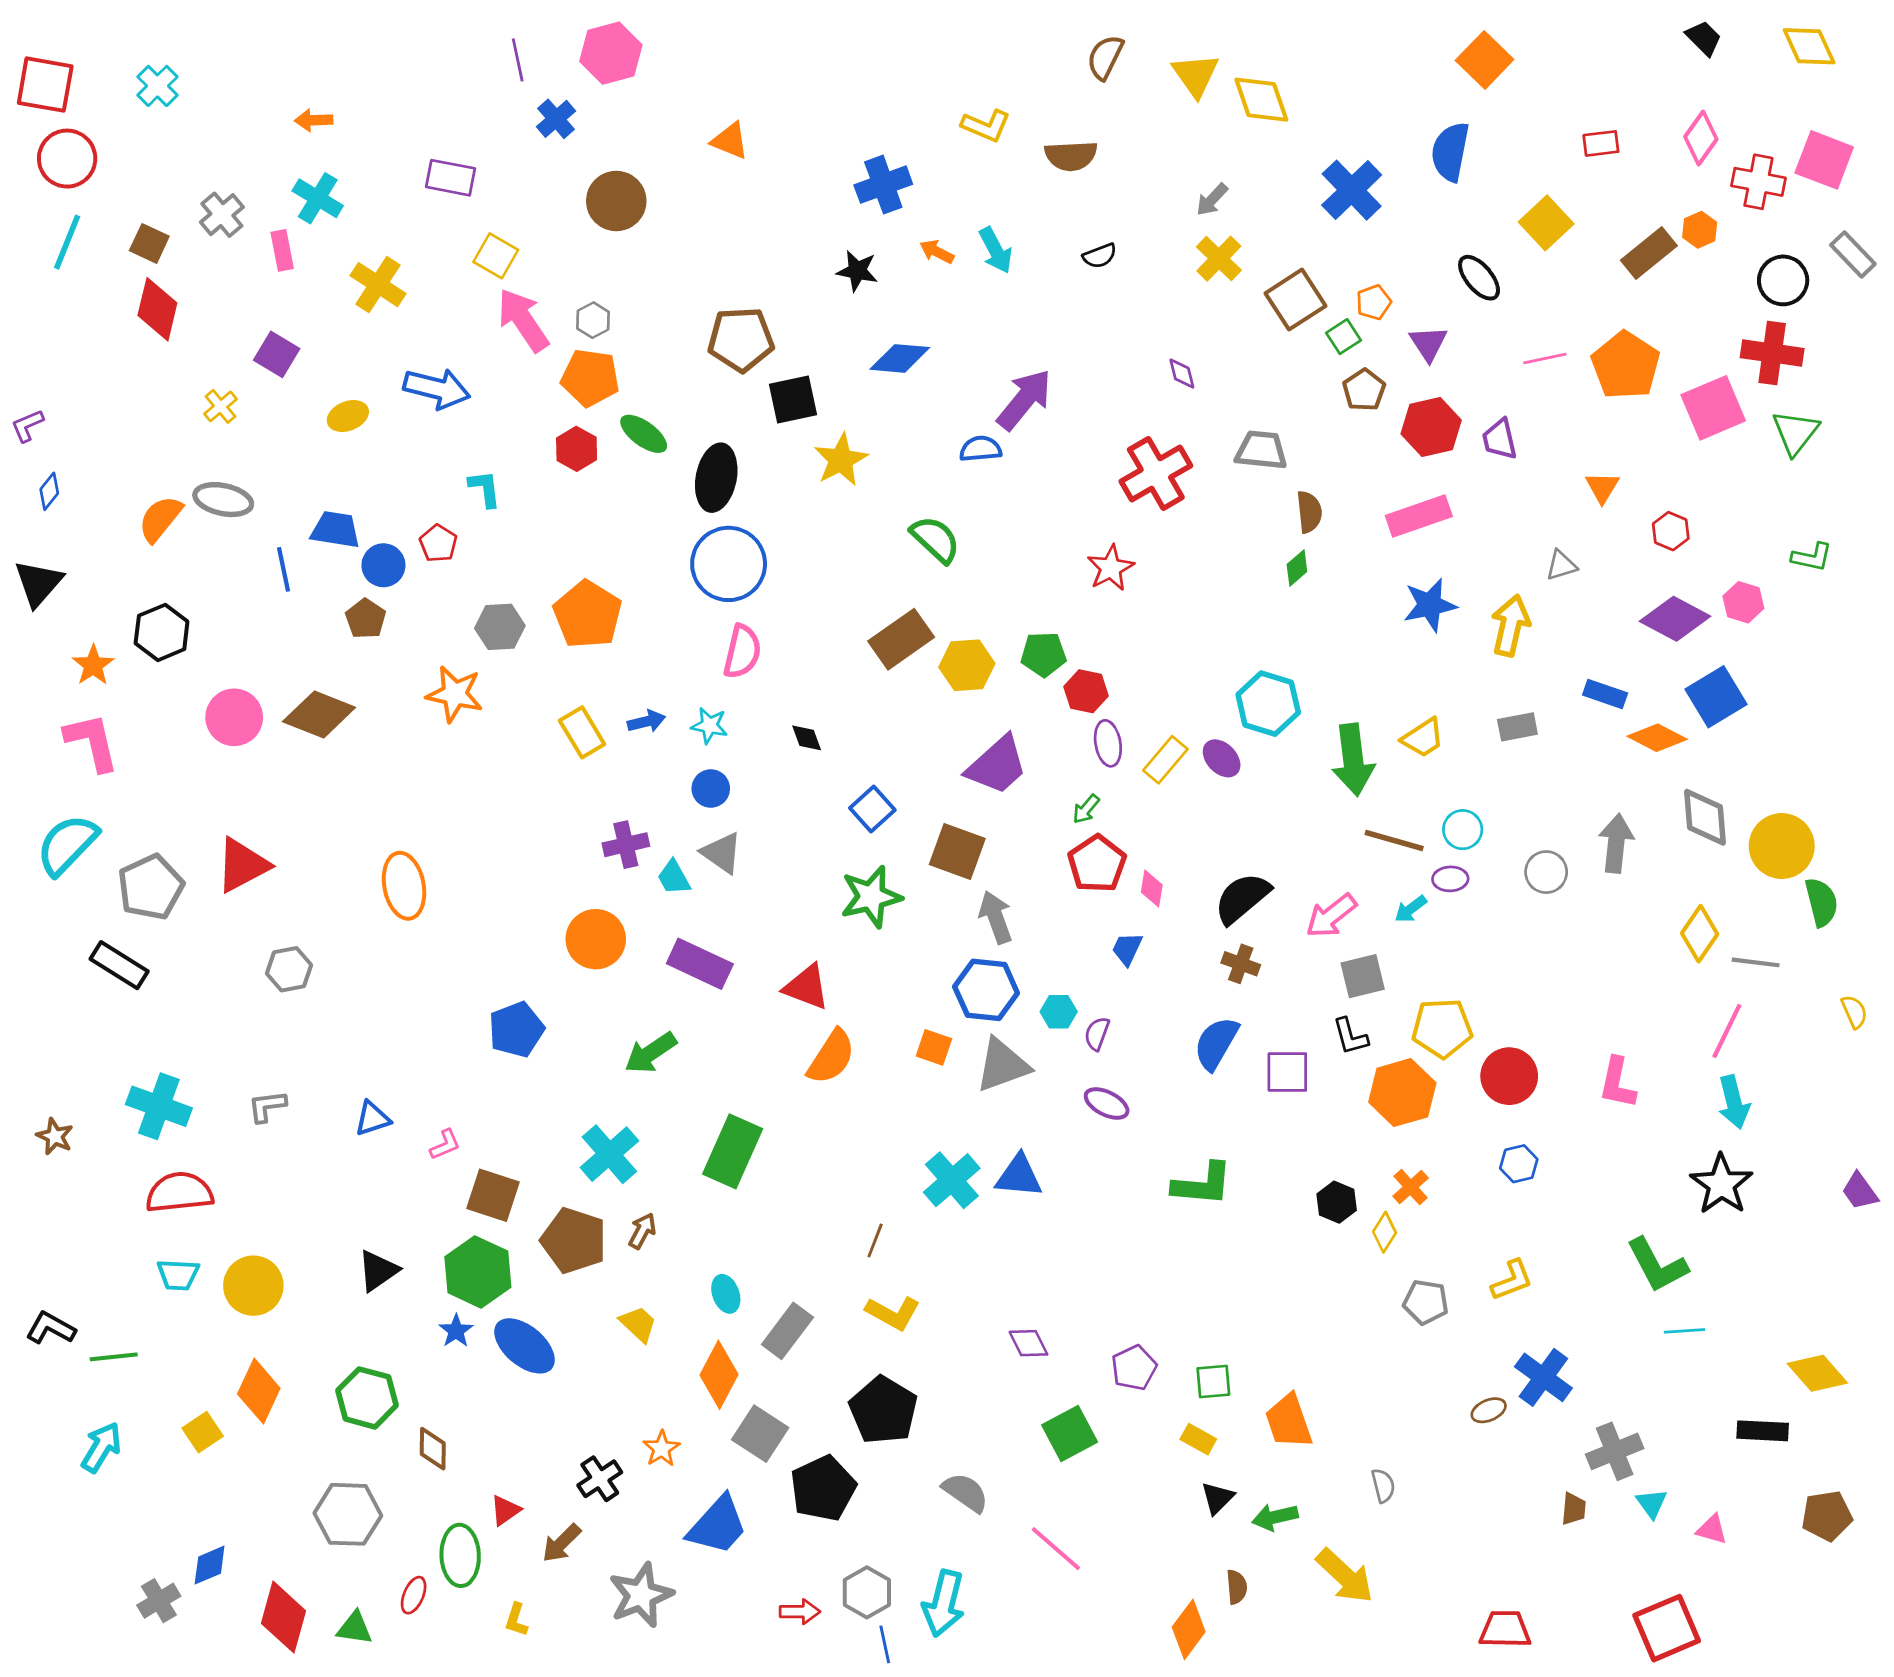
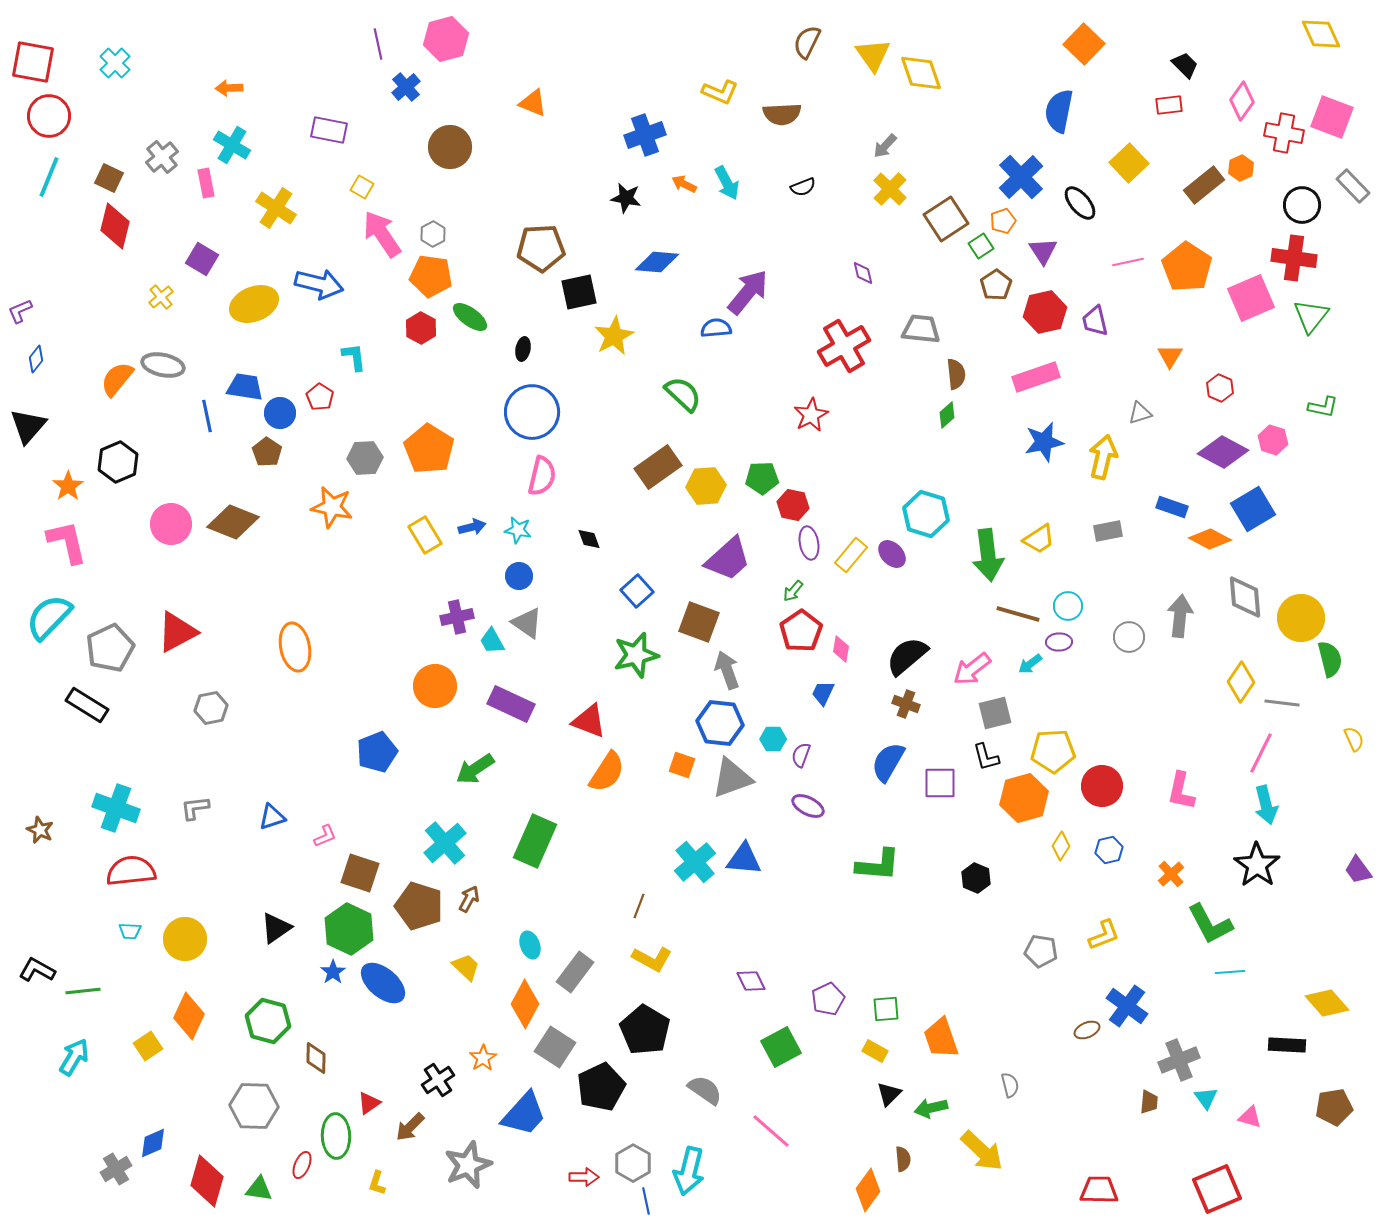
black trapezoid: (1704, 38) -> (1185, 65), moved
blue cross: (1352, 190) -> (1021, 177), moved
yellow square: (496, 256) -> (362, 187), size x0.7
yellow ellipse: (348, 416) -> (254, 304), size x1.6
black ellipse: (716, 478) -> (523, 349), size x0.5
orange cross: (1411, 1187) -> (1171, 874), moved
yellow diamond: (1385, 1232) -> (1061, 846), moved
cyan trapezoid: (178, 1275) -> (130, 931), size x0.7

